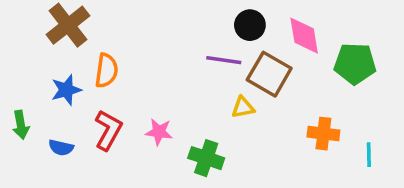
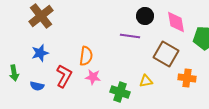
orange semicircle: (106, 71) -> (86, 56), moved
brown square: (269, 74) -> (166, 54), moved
yellow triangle: (243, 107) -> (146, 81), moved

